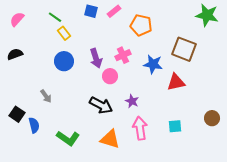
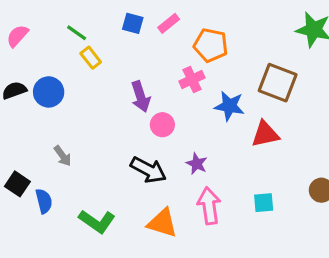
pink cross: (123, 55) -> (192, 79), moved
blue circle: (64, 61) -> (49, 92), moved

